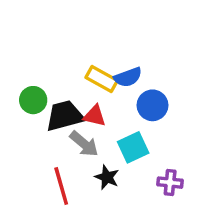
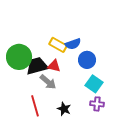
green circle: (33, 100) -> (19, 57), size x1.6
cyan square: (133, 147) -> (94, 84), moved, turned -30
black star: (107, 177) -> (64, 109), moved

